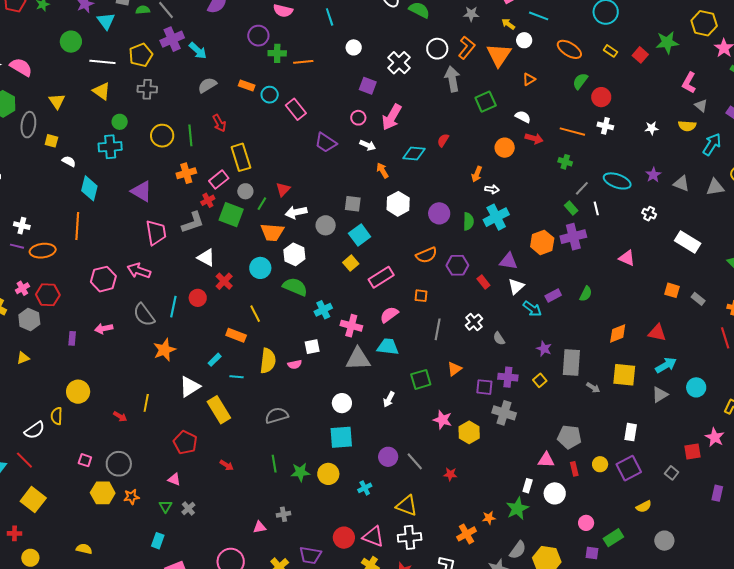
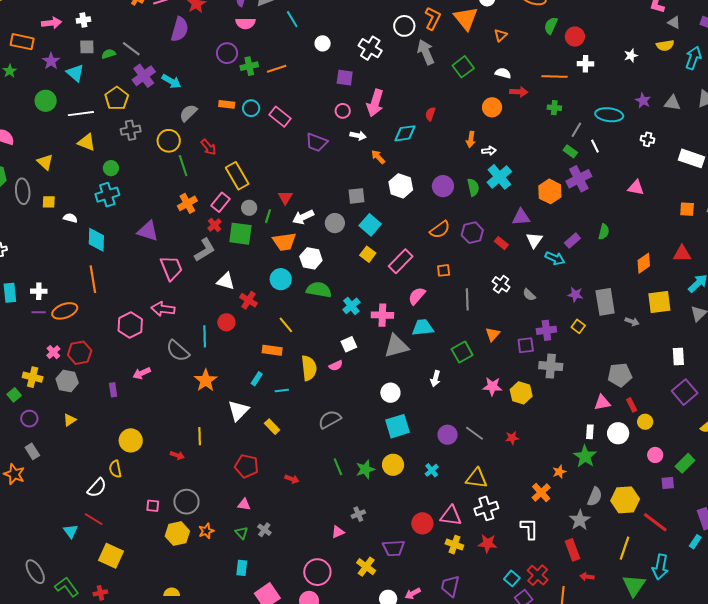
yellow circle: (162, 136) -> (169, 141), moved
yellow rectangle: (219, 410) -> (272, 427), size x0.6
yellow circle: (600, 464) -> (645, 422), moved

